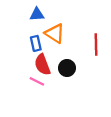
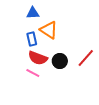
red line: (96, 45) -> (86, 58), moved, turned 42
red semicircle: (42, 65) -> (38, 58), turned -48

